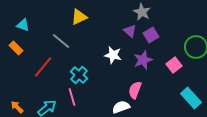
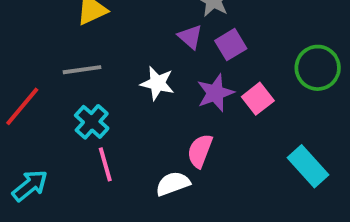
gray line: (61, 41) -> (82, 70), moved, turned -48
pink square: (174, 65) -> (258, 99), moved
pink line: (72, 97) -> (105, 164), moved

